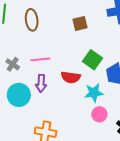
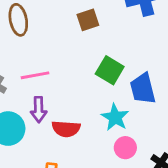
red semicircle: (71, 77) -> (66, 129), moved
cyan star: (94, 93) -> (115, 117), turned -30

